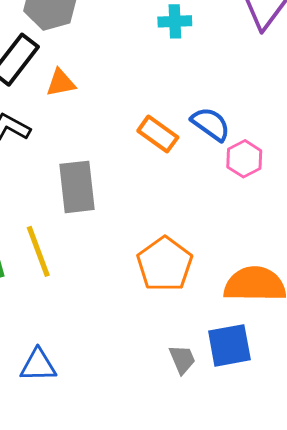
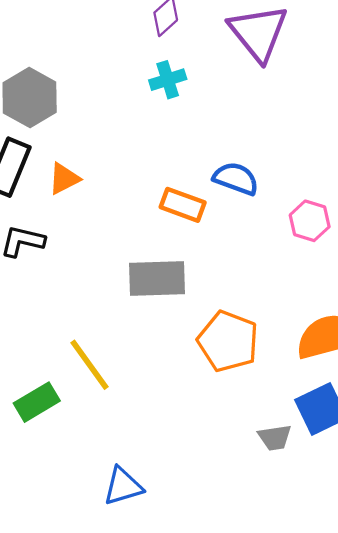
pink hexagon: (244, 159) -> (310, 221), moved
gray rectangle: (77, 187) -> (157, 279), moved, turned -70
gray trapezoid: (182, 359) -> (275, 438), turned 120

